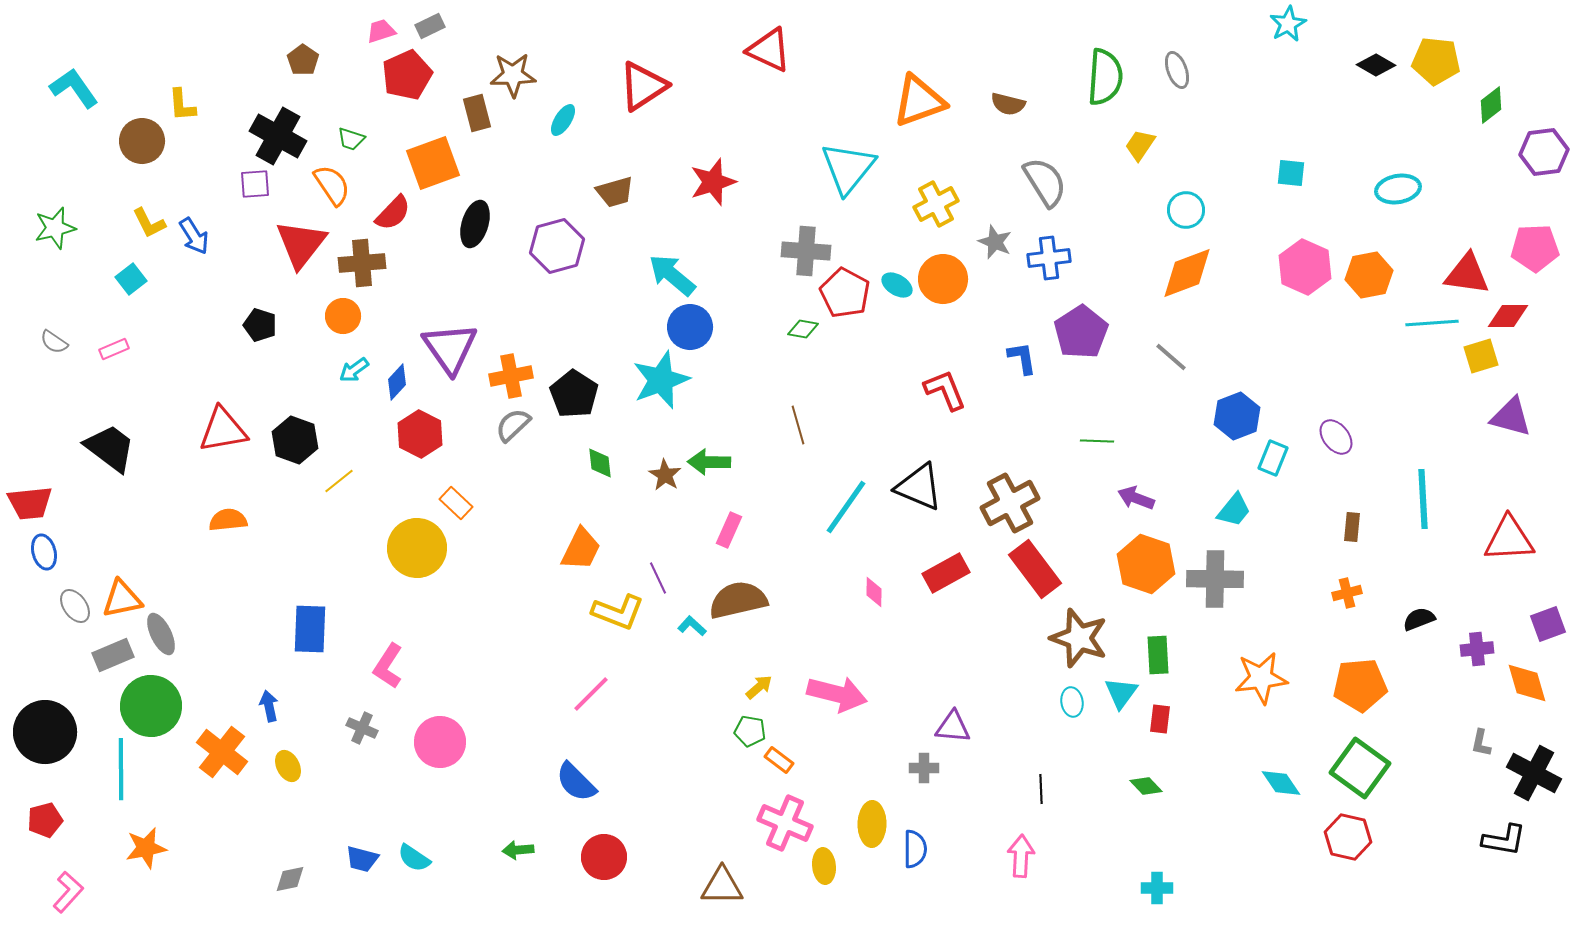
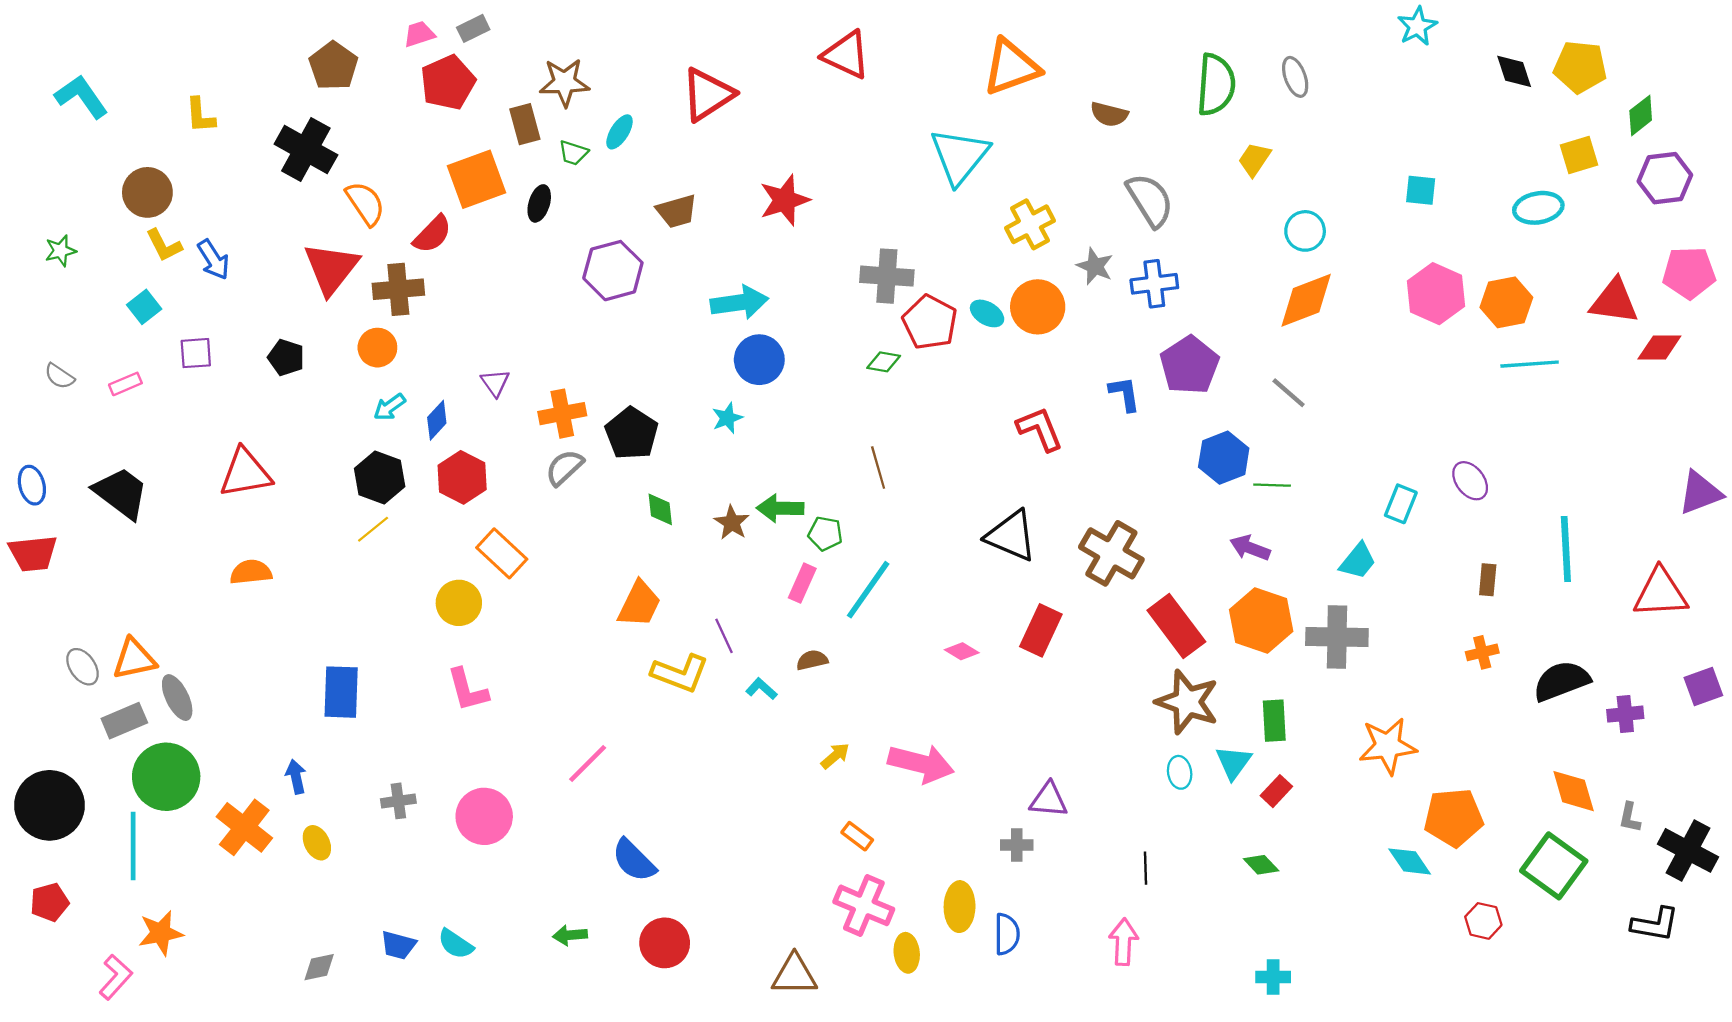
brown pentagon: (303, 60) -> (333, 66), size x1.4
black diamond: (1376, 65) -> (1514, 71), turned 42
orange triangle: (919, 101) -> (1011, 67), moved
green trapezoid: (351, 139) -> (573, 153), moved
brown circle: (142, 141) -> (147, 192), moved
purple hexagon: (1544, 152) -> (1665, 178), moved
cyan triangle: (848, 168) -> (960, 156), moved
purple square: (255, 184) -> (196, 353), moved
black ellipse: (475, 224) -> (539, 203), moved, size x0.7
green star: (55, 228) -> (61, 251), size x0.7
cyan arrow: (672, 275) -> (739, 302), turned 132
cyan line: (1432, 323) -> (1530, 364), moved
purple triangle: (450, 348) -> (495, 383), size x0.5
yellow square: (1481, 356) -> (1579, 155), moved
cyan star: (661, 380) -> (727, 418), size x0.5
blue hexagon: (1237, 416) -> (1224, 458), moved
purple triangle: (1511, 417) -> (1700, 493), moved, turned -36
black hexagon: (295, 440) -> (380, 477), moved
green line: (1097, 441) -> (1272, 485), moved
orange rectangle: (456, 503) -> (502, 553), size x1.4
brown cross: (1010, 503) -> (1111, 553), turned -32
cyan line: (846, 507) -> (868, 590), moved
yellow circle: (417, 548) -> (459, 603), size x0.7
blue ellipse: (44, 552) -> (32, 485), moved
red rectangle: (1035, 569) -> (1176, 626), moved
red rectangle: (946, 573) -> (1041, 630), turned -36
pink diamond: (874, 592) -> (962, 651), turned -60
brown semicircle: (738, 600) -> (812, 660), size x0.5
black semicircle: (1419, 619) -> (1561, 681), size x1.6
pink L-shape: (388, 666) -> (468, 690), moved, turned -48
orange diamond: (1527, 683) -> (1574, 791), moved
orange pentagon: (1360, 685) -> (1454, 817), moved
pink line: (591, 694) -> (588, 764), moved
red rectangle: (1160, 719) -> (1276, 791), turned 36
gray cross: (362, 728) -> (398, 801), turned -32
green pentagon: (750, 731) -> (825, 534), moved
green square: (1360, 768) -> (1554, 866), moved
red hexagon: (1348, 837) -> (1483, 921), size x0.7
pink L-shape: (68, 892) -> (116, 977), moved

